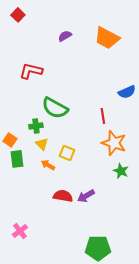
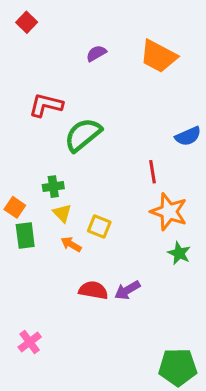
green semicircle: (55, 108) -> (83, 135), moved, turned 112
green pentagon: (98, 248) -> (178, 367), moved

